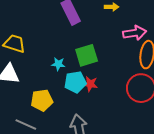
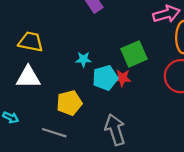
green square: (87, 55) -> (134, 54), moved

